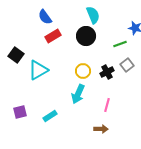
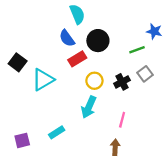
cyan semicircle: (93, 15) -> (77, 14), moved
blue semicircle: (45, 17) -> (67, 38), moved
red rectangle: (53, 36) -> (77, 59), moved
purple square: (20, 112) -> (22, 140), moved
brown arrow: (101, 129) -> (115, 147), turned -88

